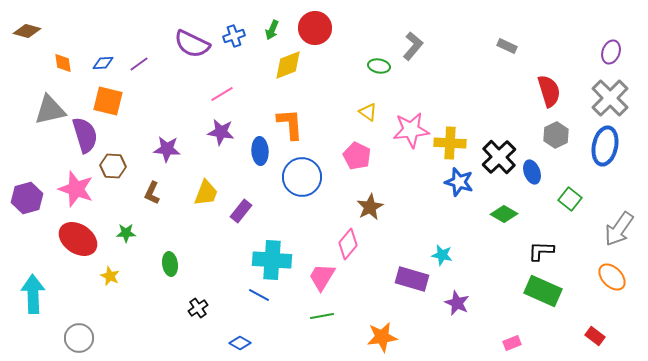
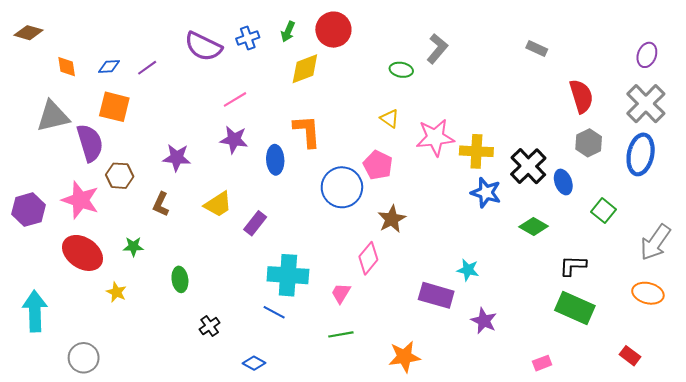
blue circle: (302, 177) -> (342, 187), moved
yellow trapezoid: (206, 193) -> (218, 204), turned 36
pink trapezoid: (322, 277) -> (341, 293), size x0.7
orange ellipse: (612, 277) -> (648, 293), turned -32

